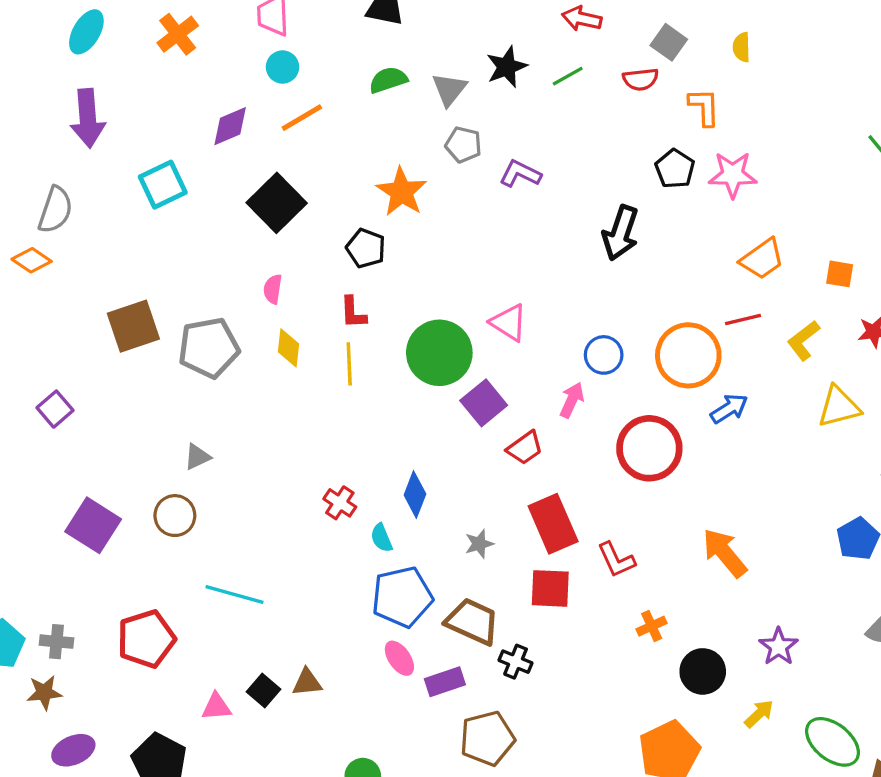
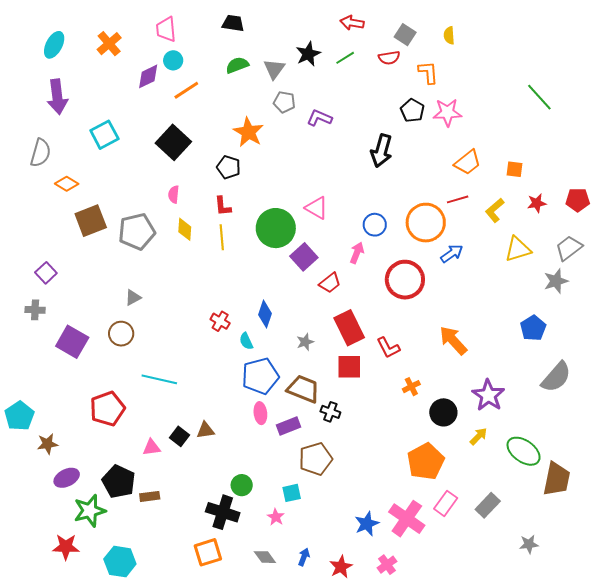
purple diamond: (230, 126) -> (148, 76), moved
orange diamond: (32, 260) -> (67, 184), moved
gray cross: (56, 642) -> (35, 310), moved
purple star: (779, 647) -> (488, 395), size x1.4
pink ellipse: (399, 658) -> (260, 413), turned 30

